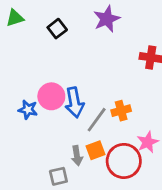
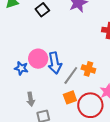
orange cross: (121, 111) -> (88, 69), turned 32
gray arrow: (77, 156) -> (31, 99), moved

